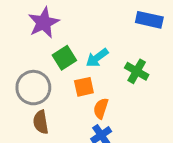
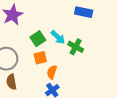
green square: (64, 58) -> (38, 39), moved
cyan arrow: (97, 58) -> (58, 37), moved, turned -98

